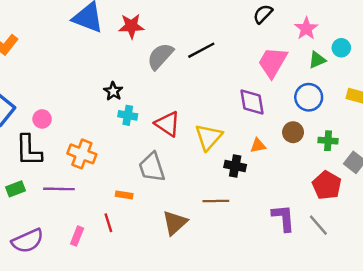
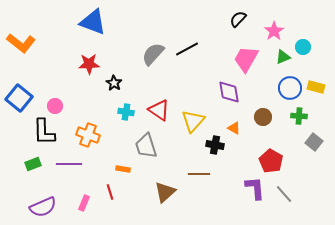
red star: (131, 26) -> (89, 64), moved
blue circle: (309, 97) -> (290, 88), moved
cyan cross: (128, 115) -> (126, 112), moved
green cross: (328, 141) -> (299, 116), moved
orange triangle: (258, 146) -> (234, 128), turned 40
red pentagon: (327, 185) -> (271, 161), moved

